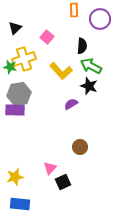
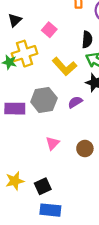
gray hexagon: (19, 94) -> (44, 100), moved
pink triangle: (50, 168) -> (53, 143), moved
black square: (63, 182) -> (43, 186), moved
blue rectangle: (20, 204) -> (50, 210), moved

